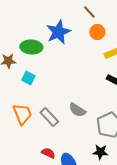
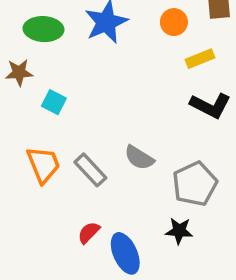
green ellipse: (31, 47) -> (43, 29), moved
red semicircle: (48, 153) -> (89, 233), turned -72

